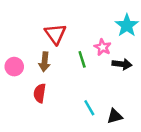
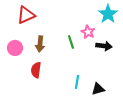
red triangle: (55, 34) -> (26, 15), moved, turned 42
cyan line: (89, 108) -> (77, 82), turned 40

